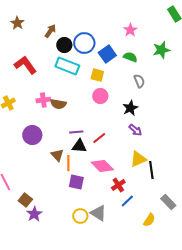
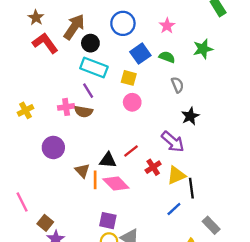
brown arrow: (50, 31) -> (74, 27), size x1.6
blue circle: (84, 43) -> (123, 23), moved
red L-shape: (25, 65) -> (45, 43), moved
black star: (130, 108) -> (190, 116), moved
purple arrow: (135, 130) -> (173, 142), size x1.5
purple line: (76, 132) -> (88, 91), moved, turned 64
pink diamond: (102, 166) -> (116, 183), moved
purple square: (76, 182) -> (108, 221), moved
red cross: (118, 185) -> (153, 167), moved
blue line: (127, 201) -> (174, 209), moved

